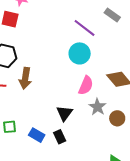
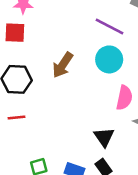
brown arrow: (25, 78) -> (63, 65), moved, turned 35

